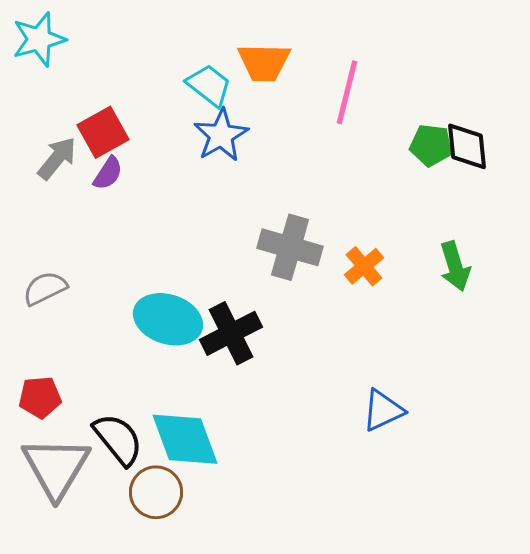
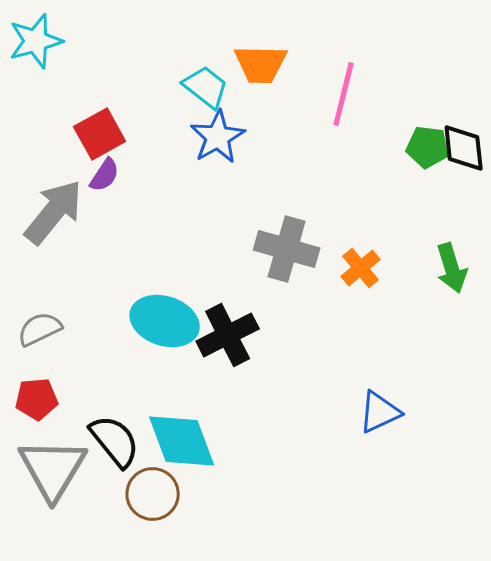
gray arrow: (57, 158) -> (54, 212), moved, size x1.5
gray semicircle: (45, 288) -> (40, 329), moved

